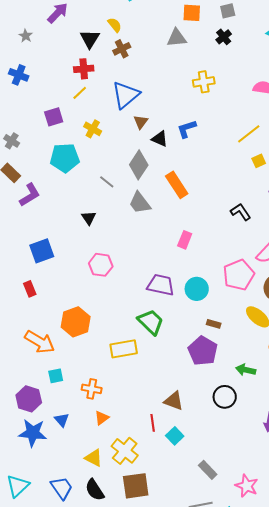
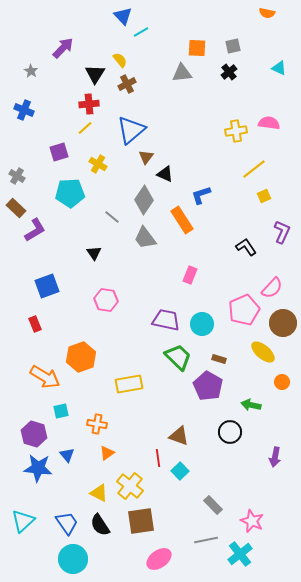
yellow cross: (204, 82) -> (236, 131), moved
blue L-shape: (187, 129) -> (201, 195), moved
green trapezoid: (151, 322) -> (178, 357), moved

